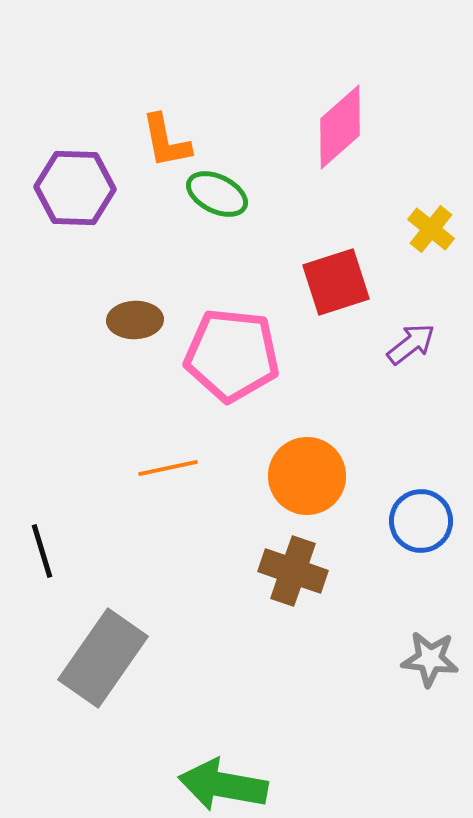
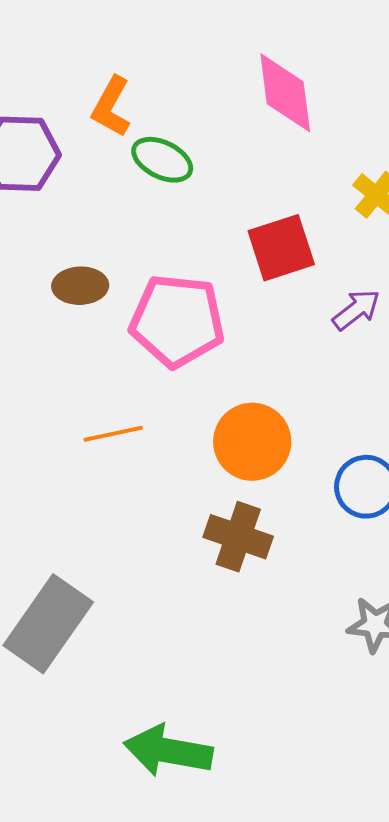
pink diamond: (340, 127) -> (285, 93), turned -56
orange L-shape: (166, 141) -> (111, 107), turned 40

